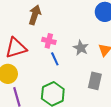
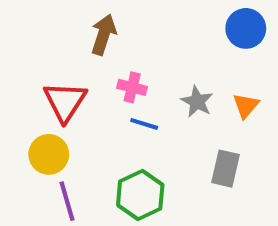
red triangle: (16, 48) -> (65, 102), turned -40
blue line: (55, 59) -> (144, 124), turned -48

